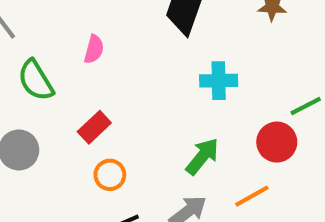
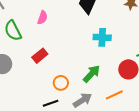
orange circle: (110, 175) -> (61, 83), moved

